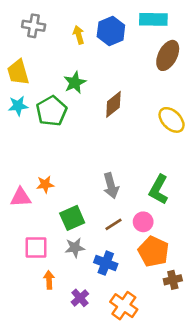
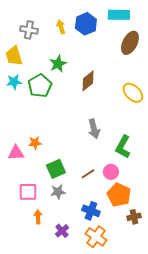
gray cross: (34, 26) -> (29, 30), moved
gray arrow: (111, 186) -> (94, 129), moved
blue cross: (106, 263) -> (91, 211), moved

